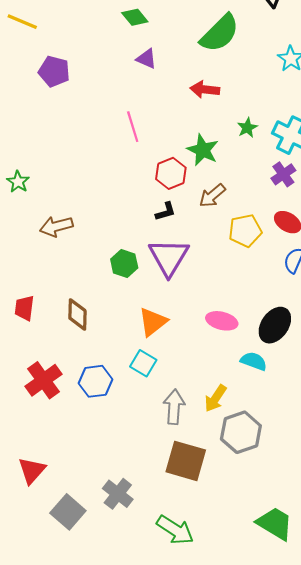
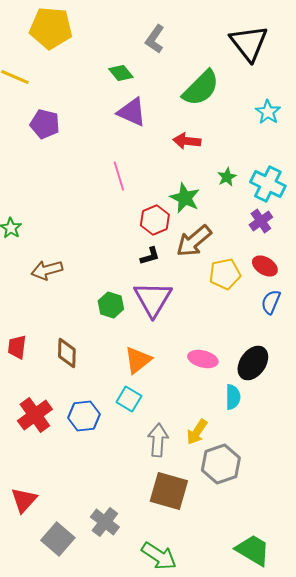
purple triangle: (146, 59) -> (132, 112), size x1.5
brown arrow: (212, 196) -> (194, 241), size x1.4
cyan semicircle: (254, 361) -> (233, 397), turned 70

